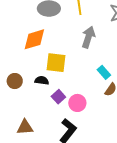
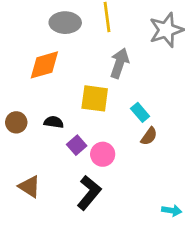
yellow square: (56, 63) -> (95, 98), moved
brown triangle: (25, 127) -> (29, 187), turned 36

